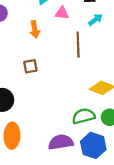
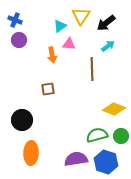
pink triangle: (62, 13) -> (69, 44), moved

